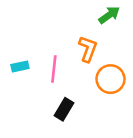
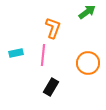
orange L-shape: (88, 49) -> (53, 28), moved

